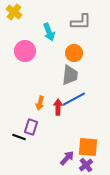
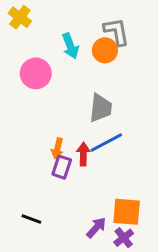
gray L-shape: (81, 22) -> (116, 32), turned -100
orange circle: (74, 53) -> (105, 50), moved
purple rectangle: (31, 127) -> (62, 167), moved
black line: (19, 137) -> (31, 219), moved

